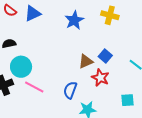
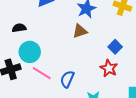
brown triangle: (86, 61) -> (80, 31), moved
blue semicircle: (70, 90) -> (67, 79), moved

